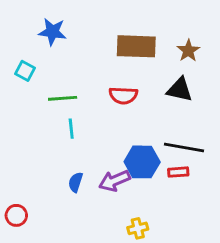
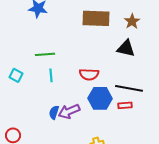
cyan square: (25, 71) -> (16, 75), moved
red semicircle: (123, 95) -> (89, 74), moved
purple arrow: (115, 181) -> (69, 111), moved

